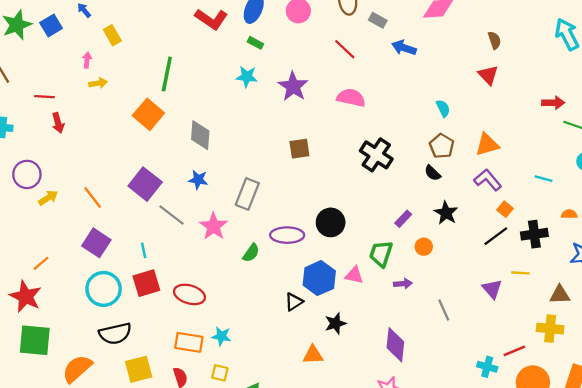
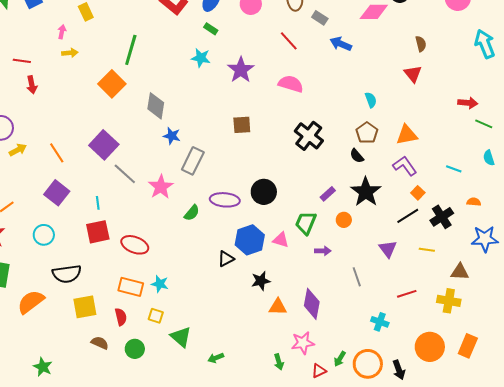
blue star: (198, 180) -> (172, 136), moved
black star: (446, 213) -> (366, 192), size x1.4
black cross: (534, 234) -> (442, 217), turned -30
cyan circle: (104, 289) -> (44, 235), moved, size x0.7
purple triangle: (492, 289) -> (388, 249), moved
red line: (514, 351) -> (407, 294), moved
orange triangle: (313, 355) -> (278, 307), moved
cyan cross: (487, 367) -> (380, 322), moved

